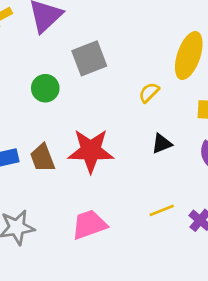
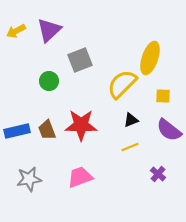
yellow semicircle: (149, 92) -> (122, 84), size x2.0
yellow line: (162, 210) -> (130, 147), moved

